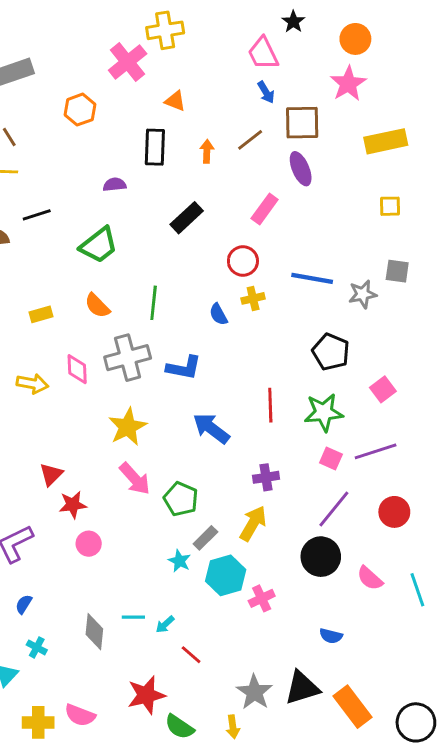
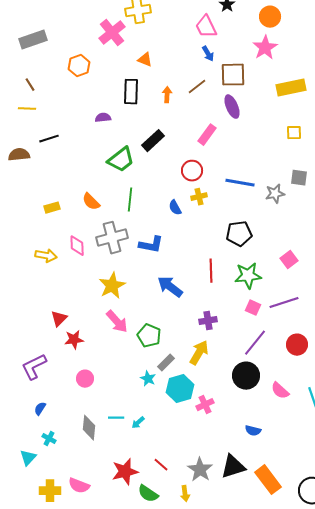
green trapezoid: (99, 245) -> (121, 160), moved
black pentagon: (331, 352) -> (239, 234), moved, turned -30
pink circle: (89, 544) -> (85, 379), moved
red line: (191, 655) -> (161, 465), moved

